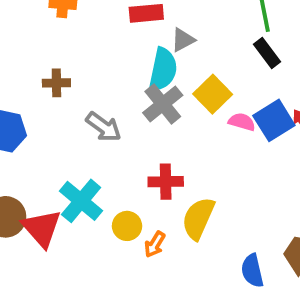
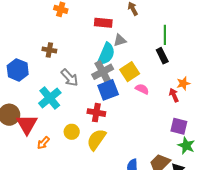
blue square: (274, 120) -> (108, 90), moved
cyan cross: (81, 201) -> (50, 98), moved
yellow semicircle: (198, 218) -> (96, 140), moved
orange arrow: (155, 244) -> (43, 143), moved

